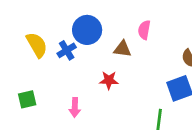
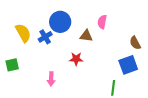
green square: (27, 99) -> (12, 65), moved

